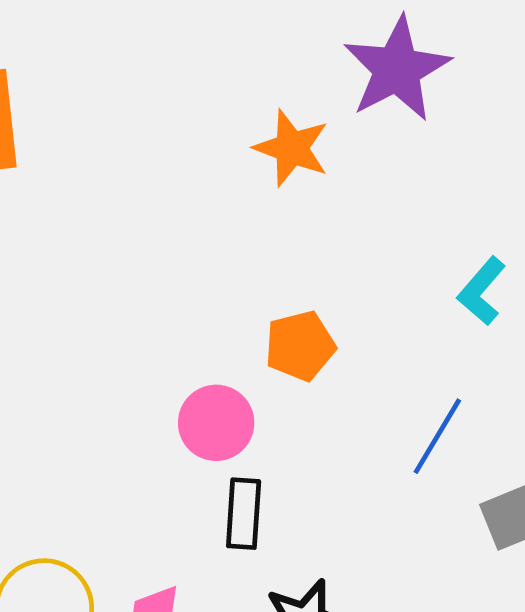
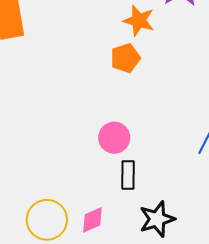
orange pentagon: (300, 346) -> (125, 58), moved

